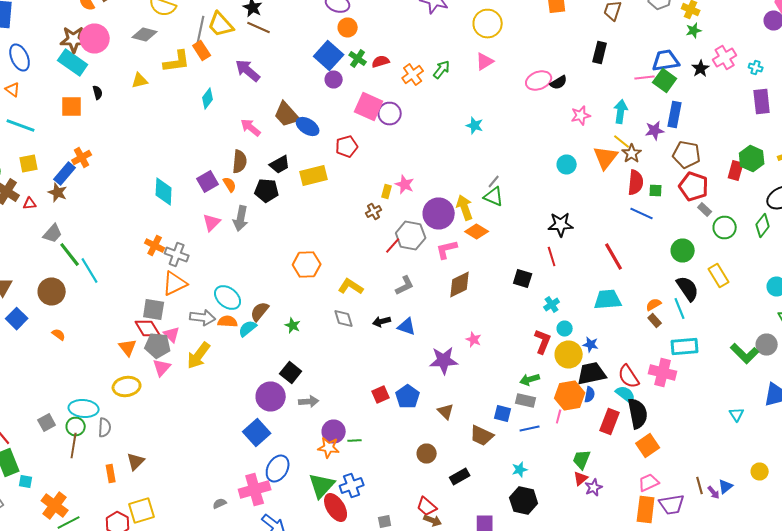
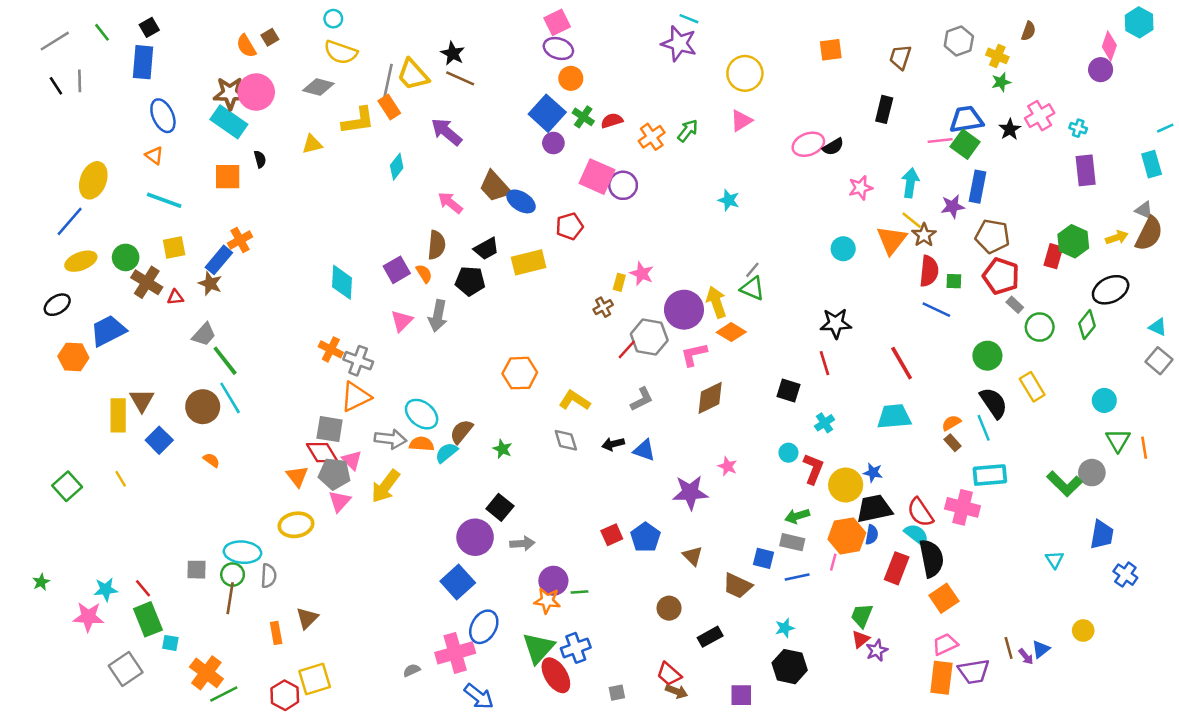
cyan line: (90, 270) -> (230, 398), moved
cyan circle: (565, 328) -> (788, 453), moved
gray square: (47, 422) -> (196, 570), turned 30

